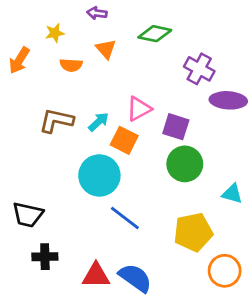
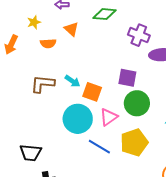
pink triangle: (139, 109) -> (109, 117), moved
cyan arrow: (99, 122) -> (72, 81), turned 84
yellow pentagon: (193, 232) -> (134, 142), moved

